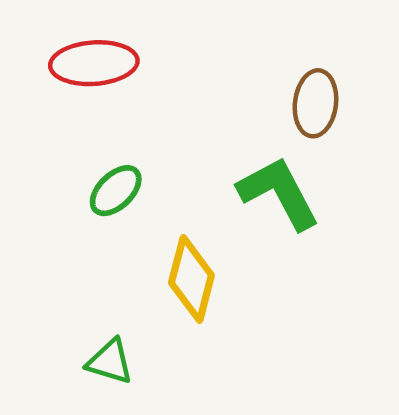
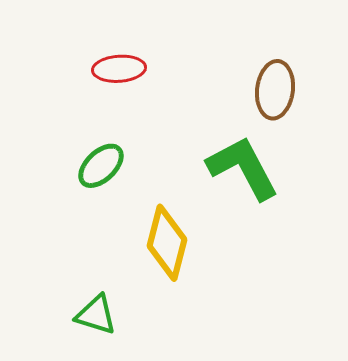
red ellipse: (94, 63) -> (119, 69), moved, size x0.7

